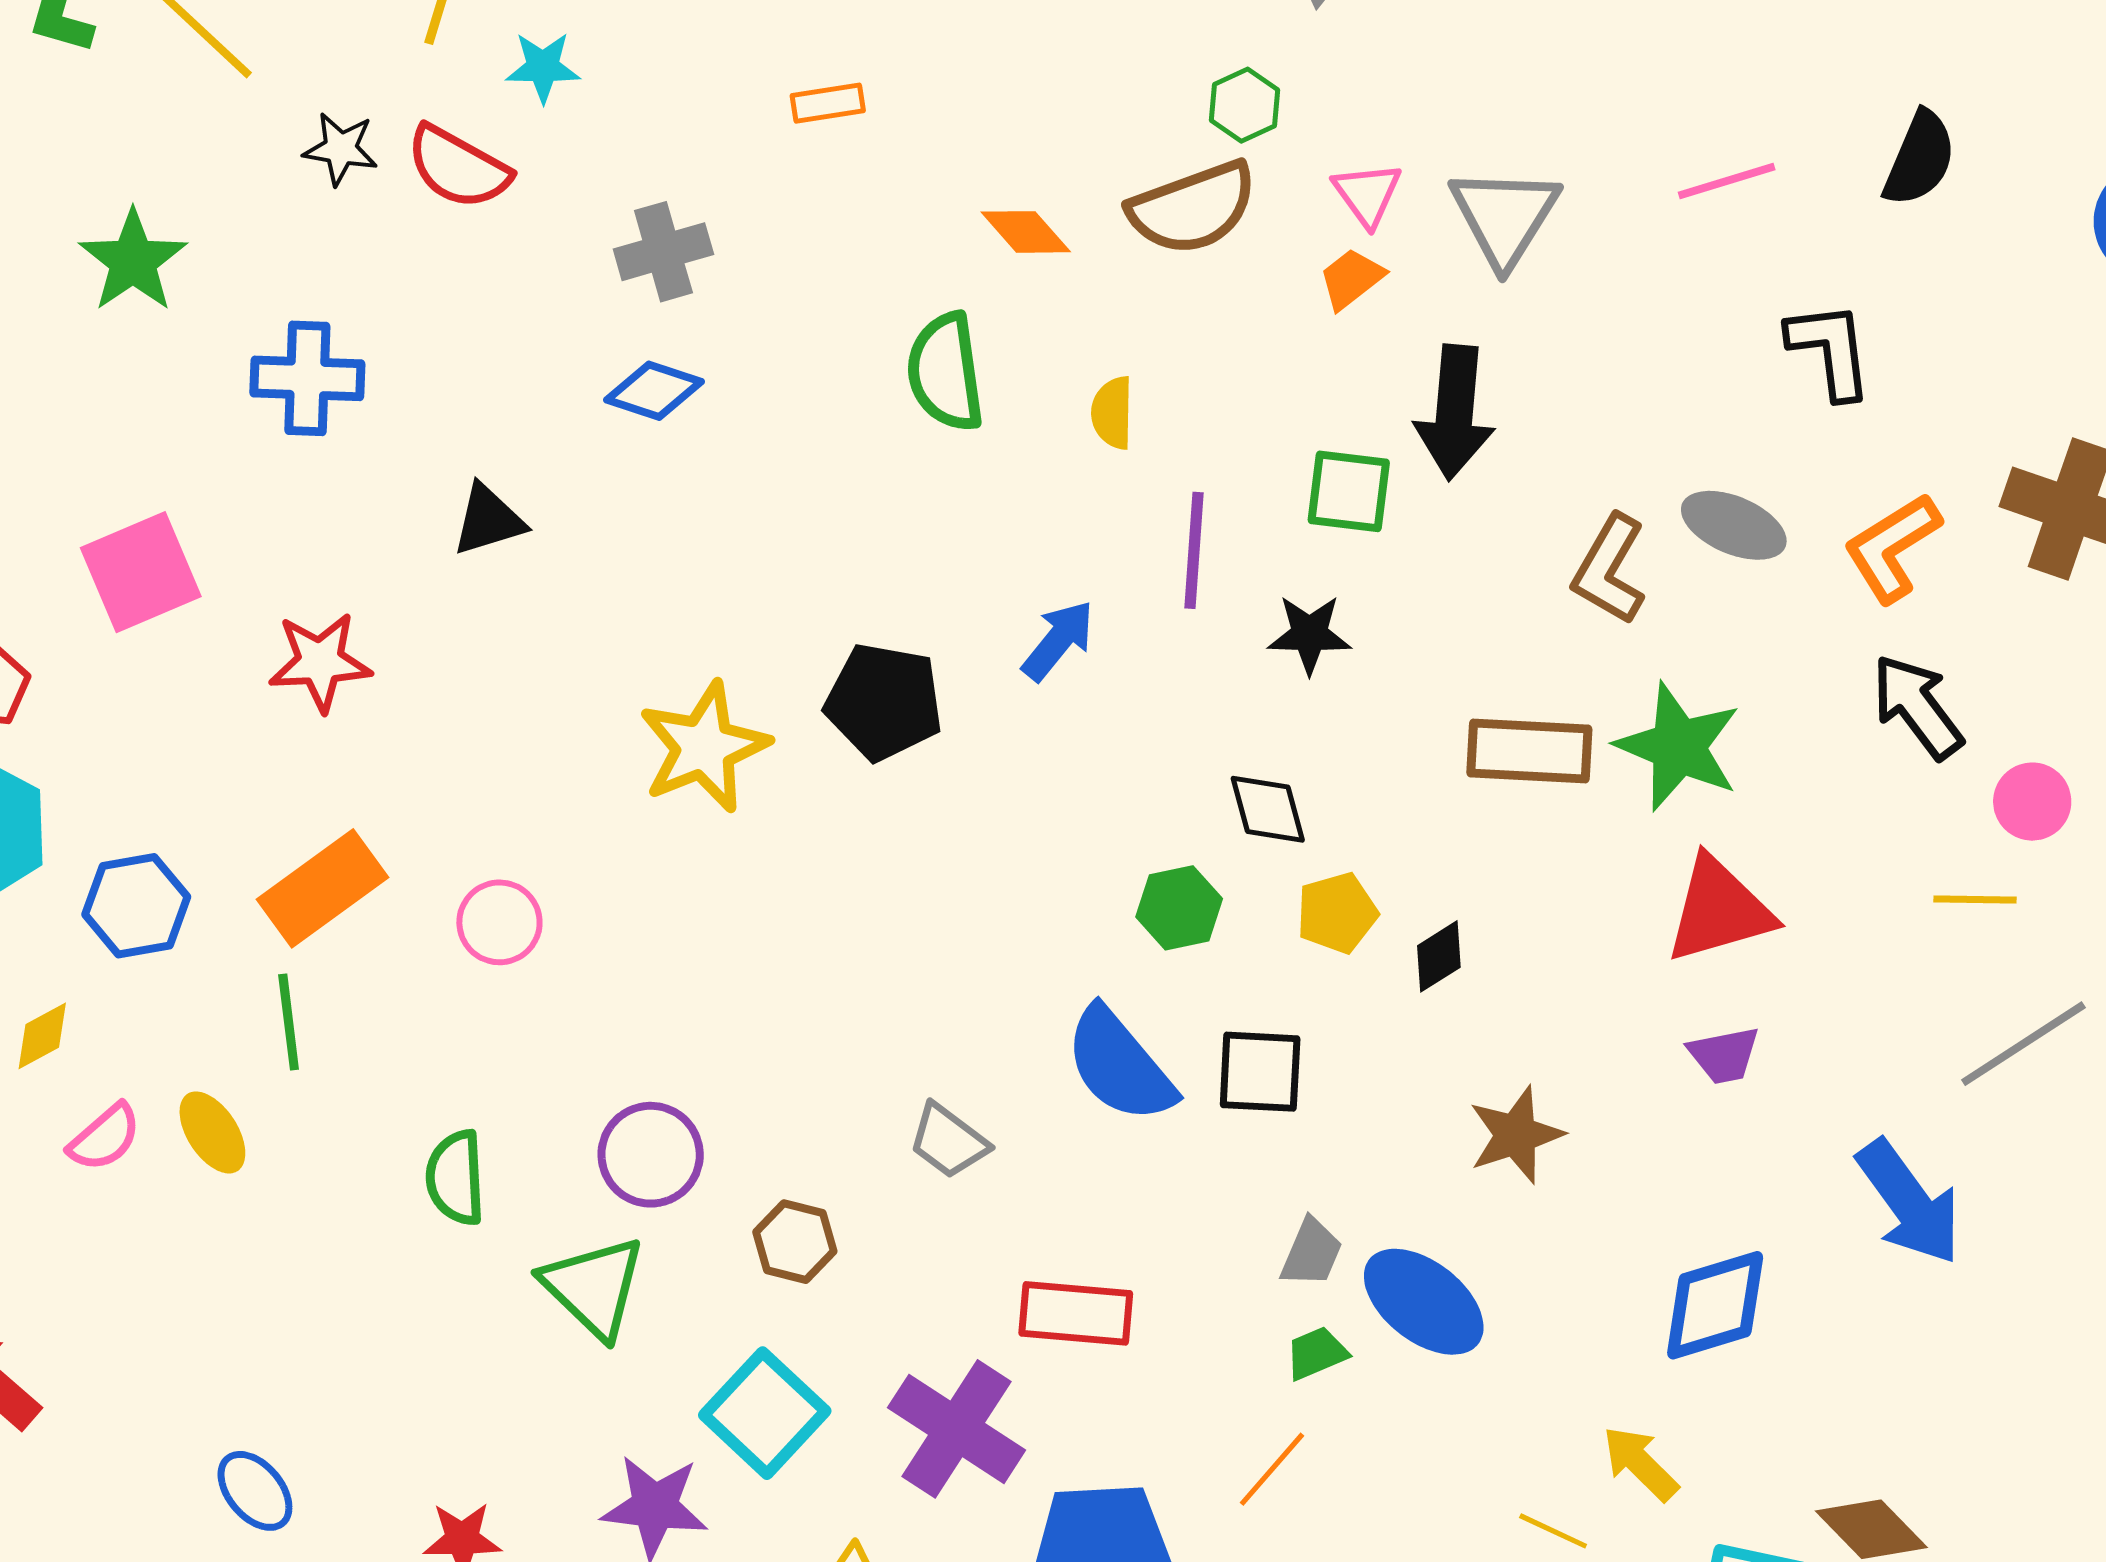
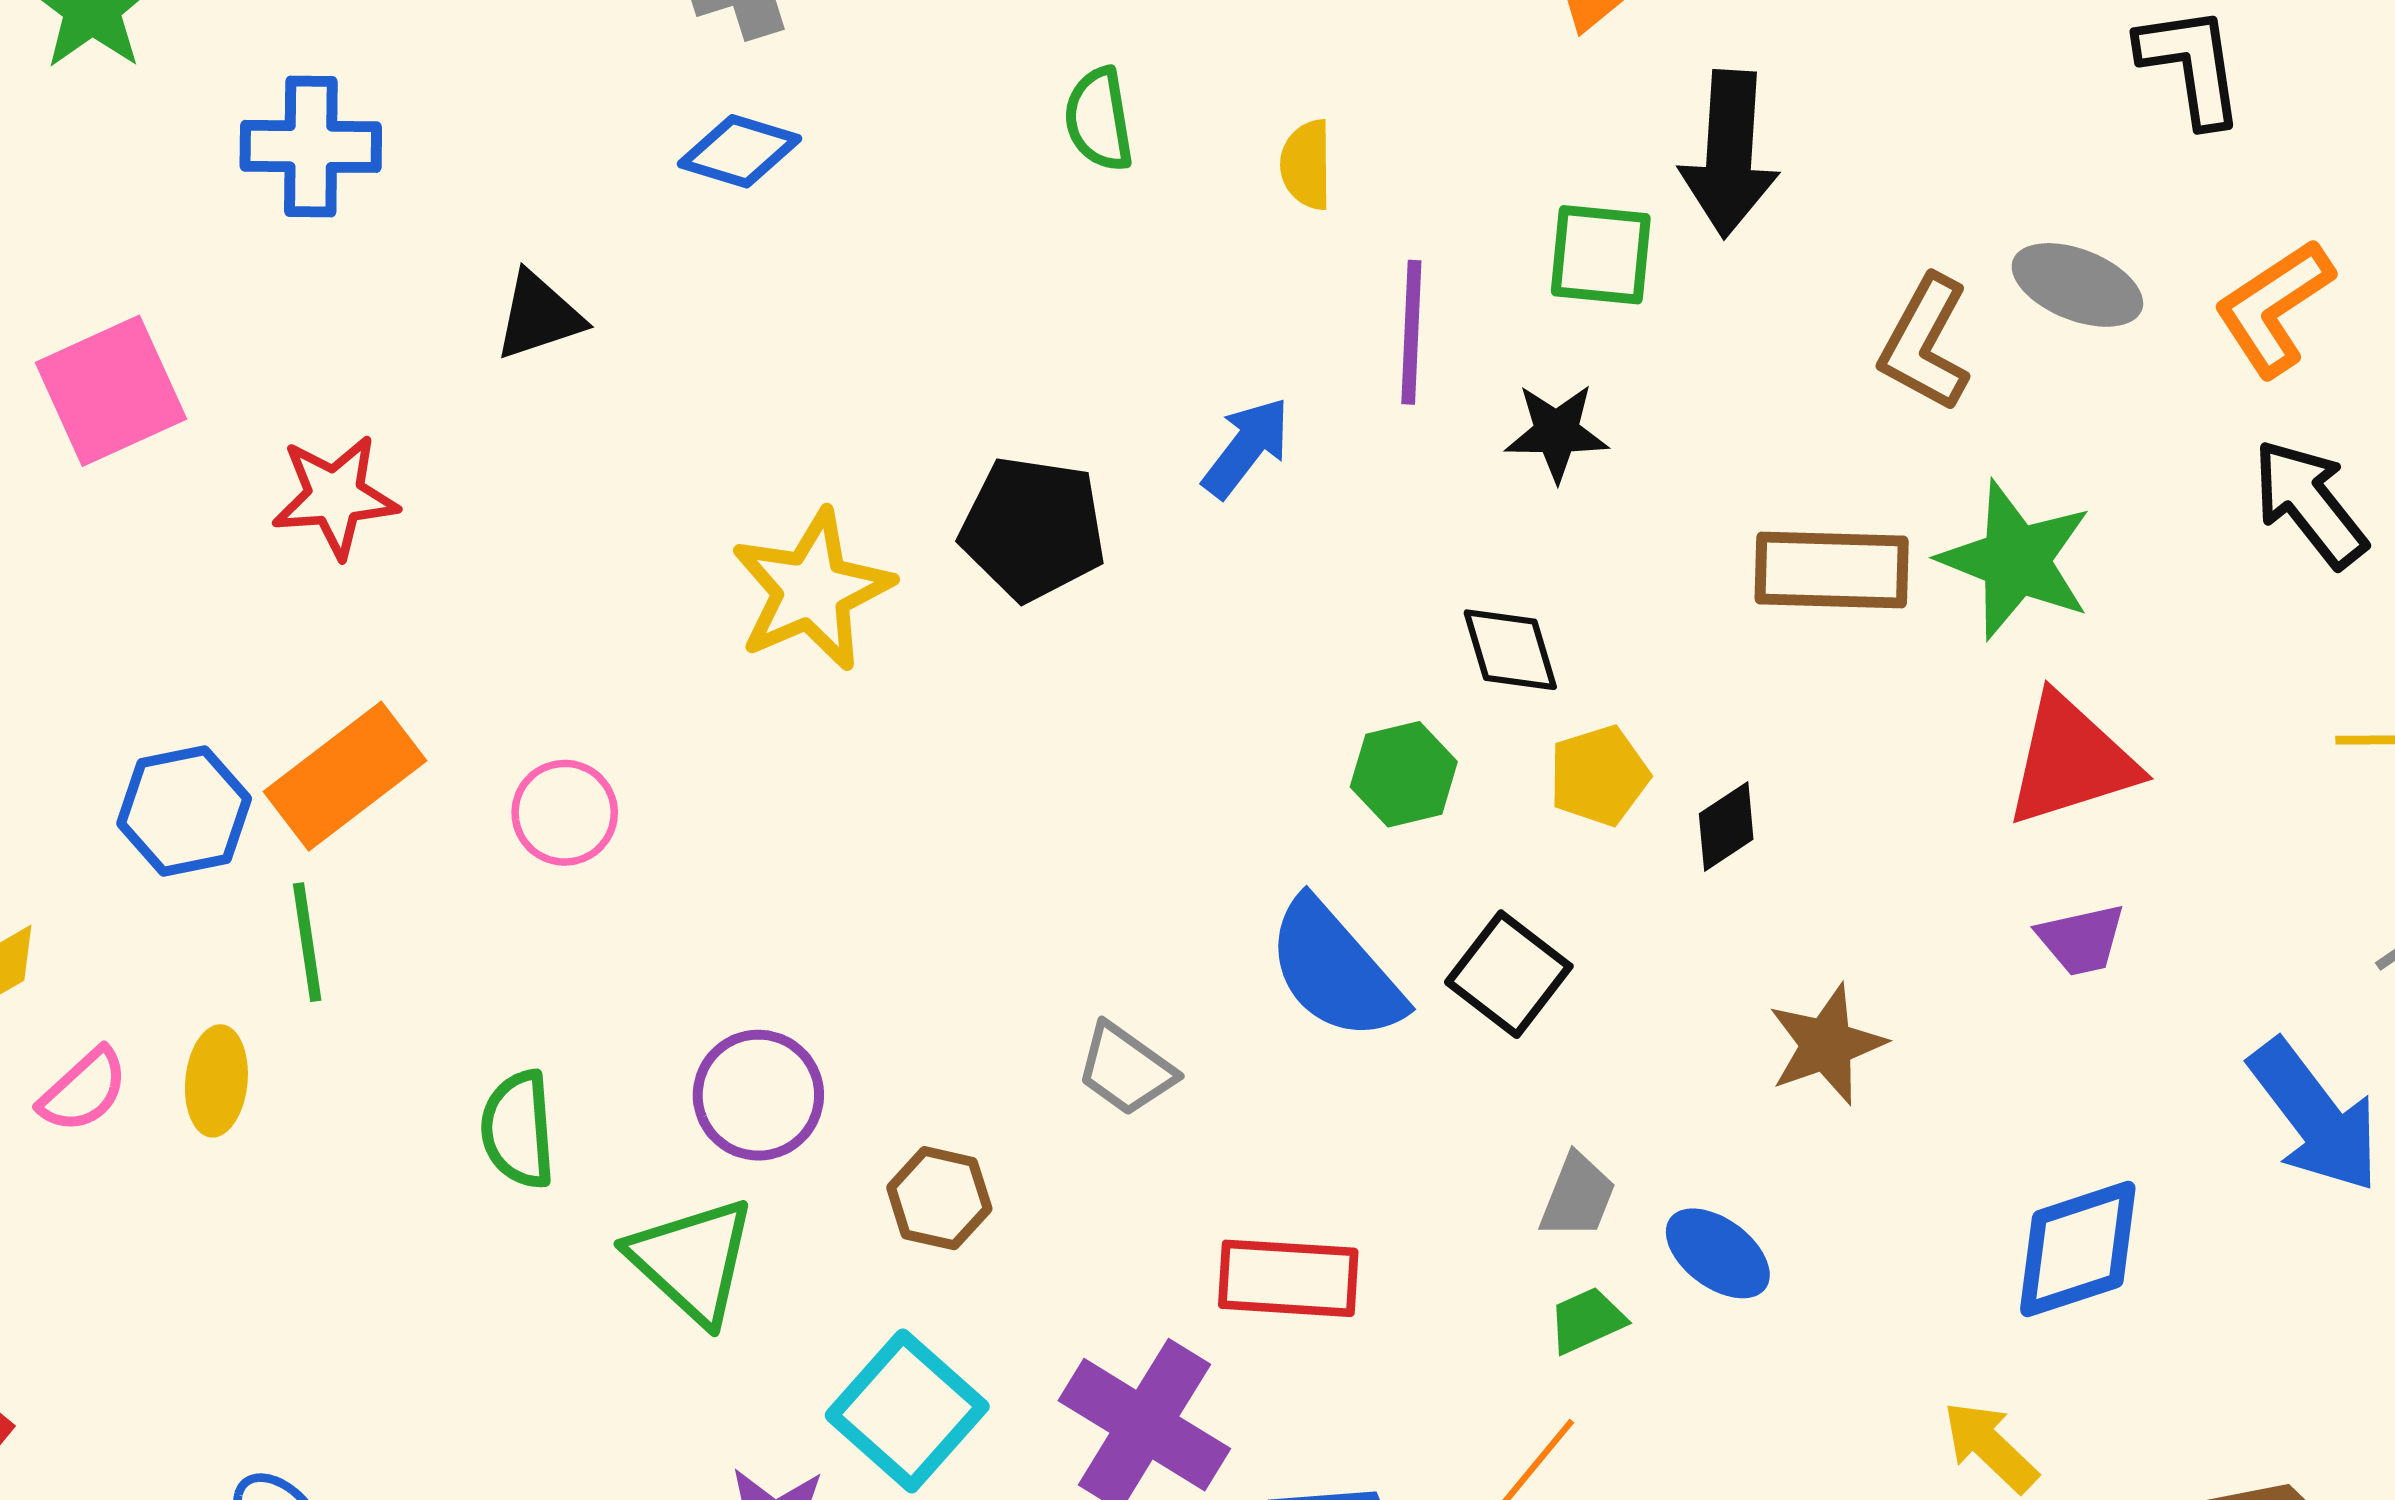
green semicircle: (945, 372) -> (1099, 119), size x0.7
blue hexagon: (136, 906) -> (184, 811), moved
black square: (1260, 1072) -> (1509, 974), turned 36
yellow ellipse: (212, 1132) -> (216, 1081), turned 40
blue ellipse: (1424, 1302) -> (1718, 1253), size x0.7

